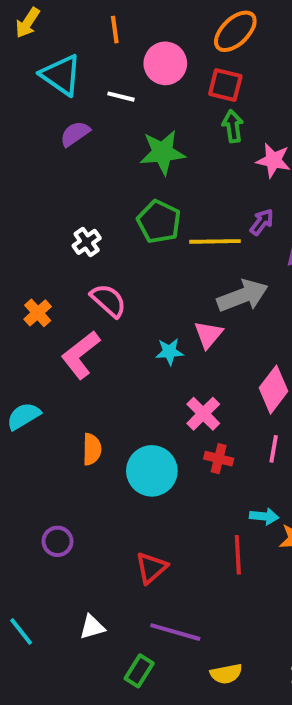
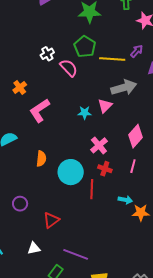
pink semicircle: (108, 300) -> (69, 68), moved
red line: (238, 555) -> (92, 189), moved
red triangle: (151, 568) -> (51, 220), moved

